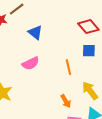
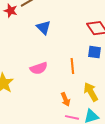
pink semicircle: (31, 63) -> (39, 68), moved

